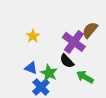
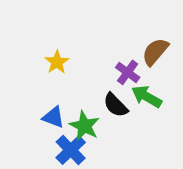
purple cross: (74, 42) -> (128, 72), size x0.6
green arrow: (85, 77) -> (147, 97), moved

